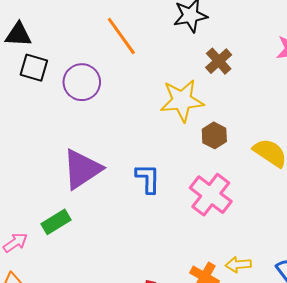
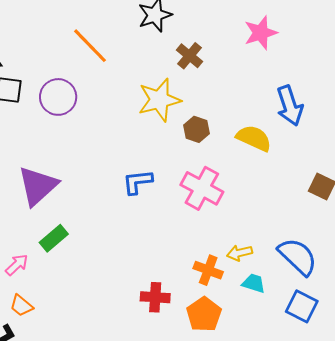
purple triangle: (82, 169) -> (38, 186), moved
blue L-shape: (148, 179) -> (138, 182), turned -88

